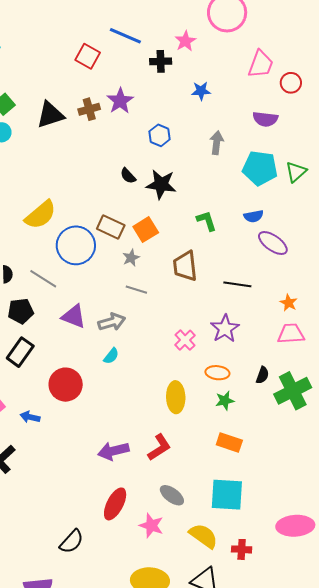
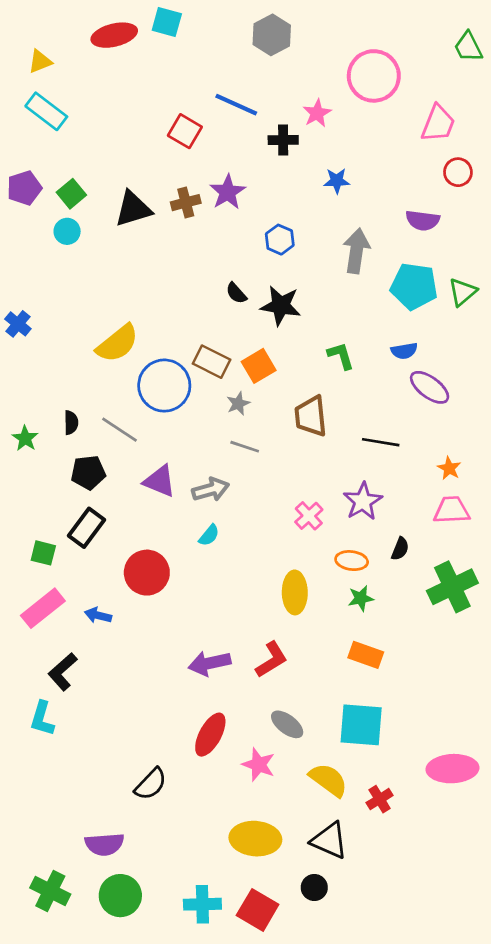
pink trapezoid: (261, 64) -> (438, 124), moved
gray arrow: (217, 143) -> (356, 251), size x1.4
black semicircle: (262, 375) -> (400, 549), moved
red cross: (242, 549) -> (380, 799), turned -36

